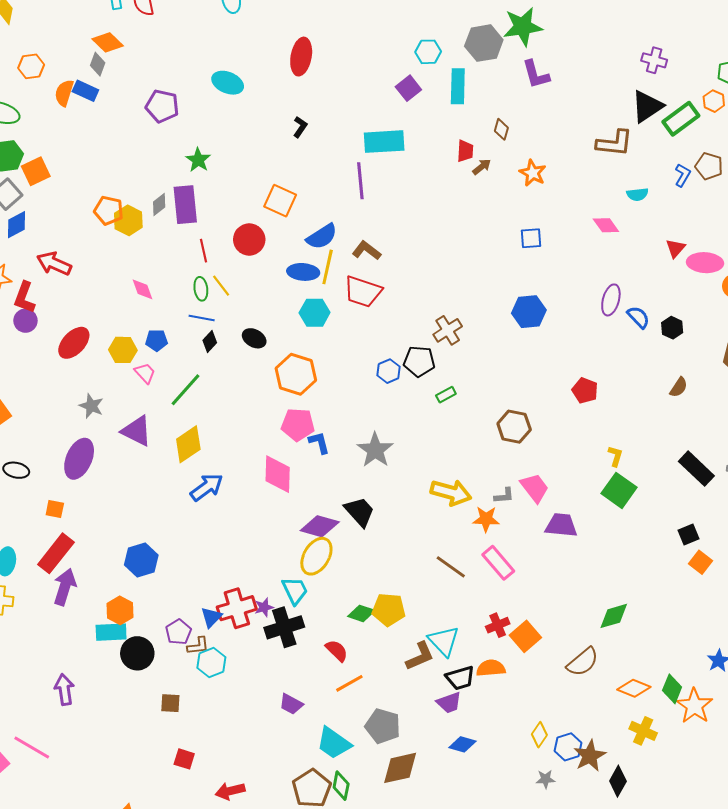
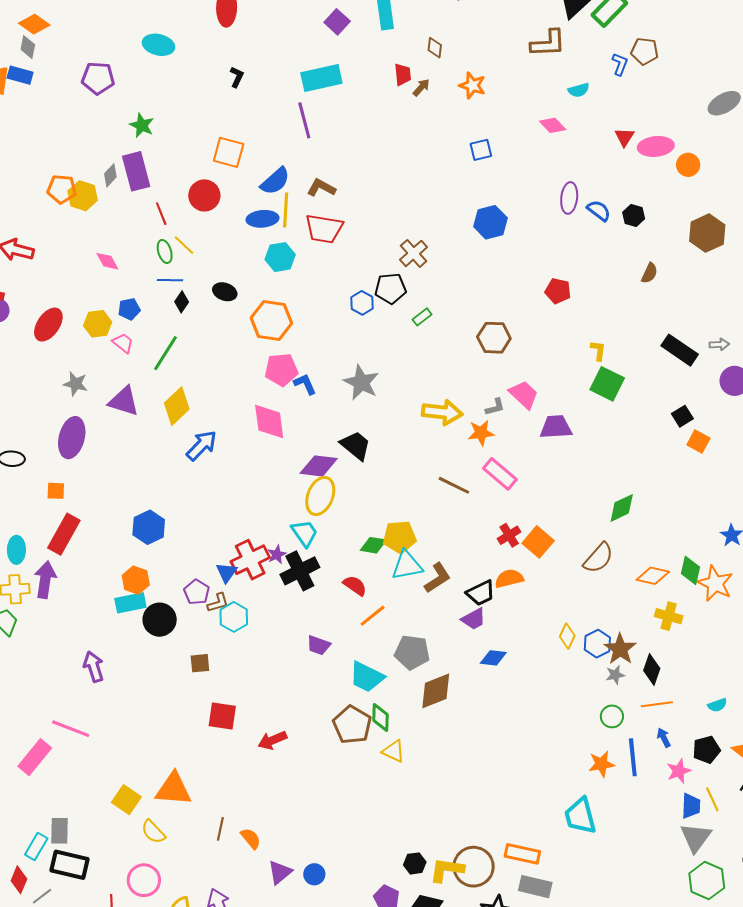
purple arrow: (65, 587) -> (45, 580), moved
cyan triangle: (444, 641) -> (407, 565), moved, turned -48
red square: (184, 759) -> (222, 716), size x1.4
gray star: (546, 779) -> (615, 675), moved

